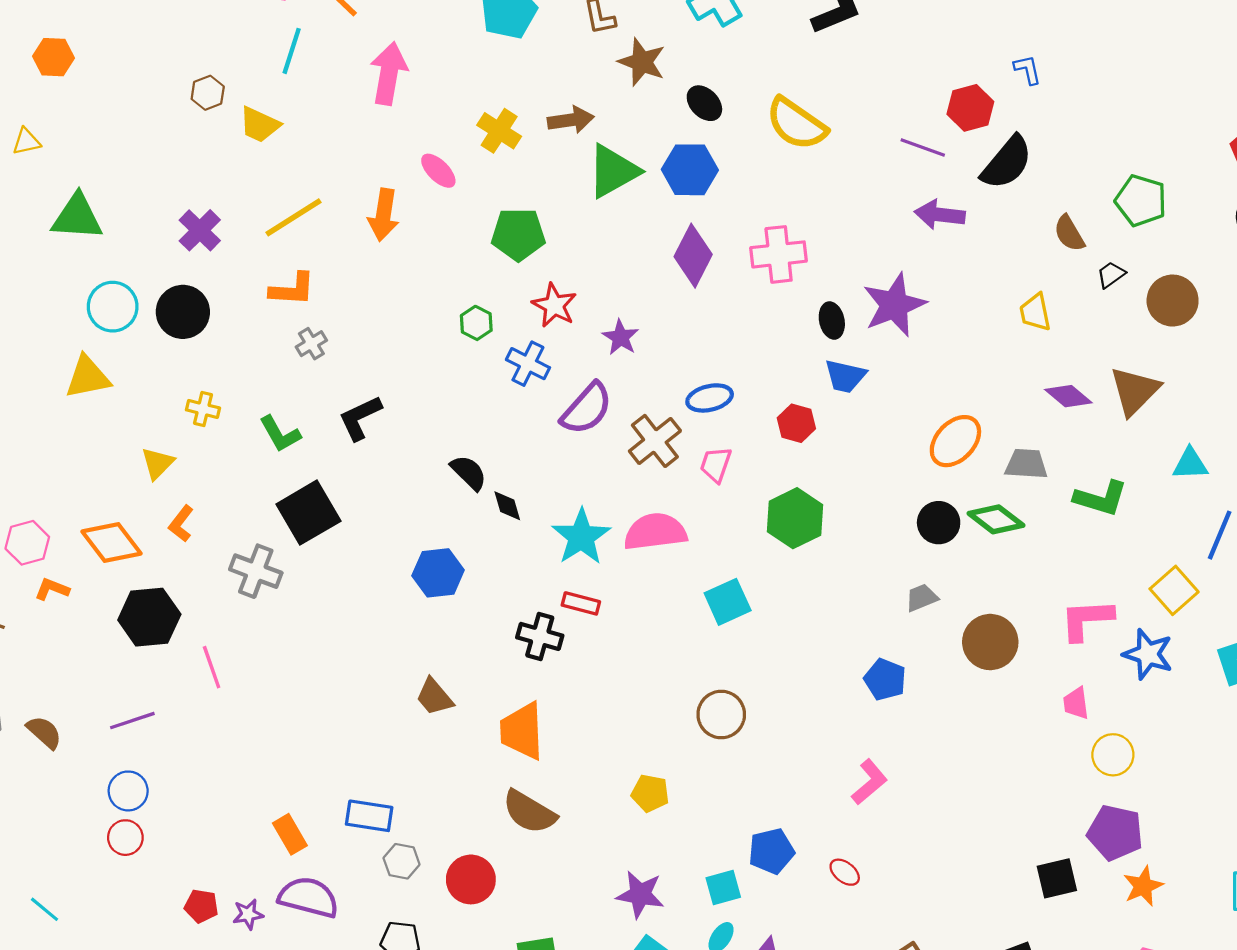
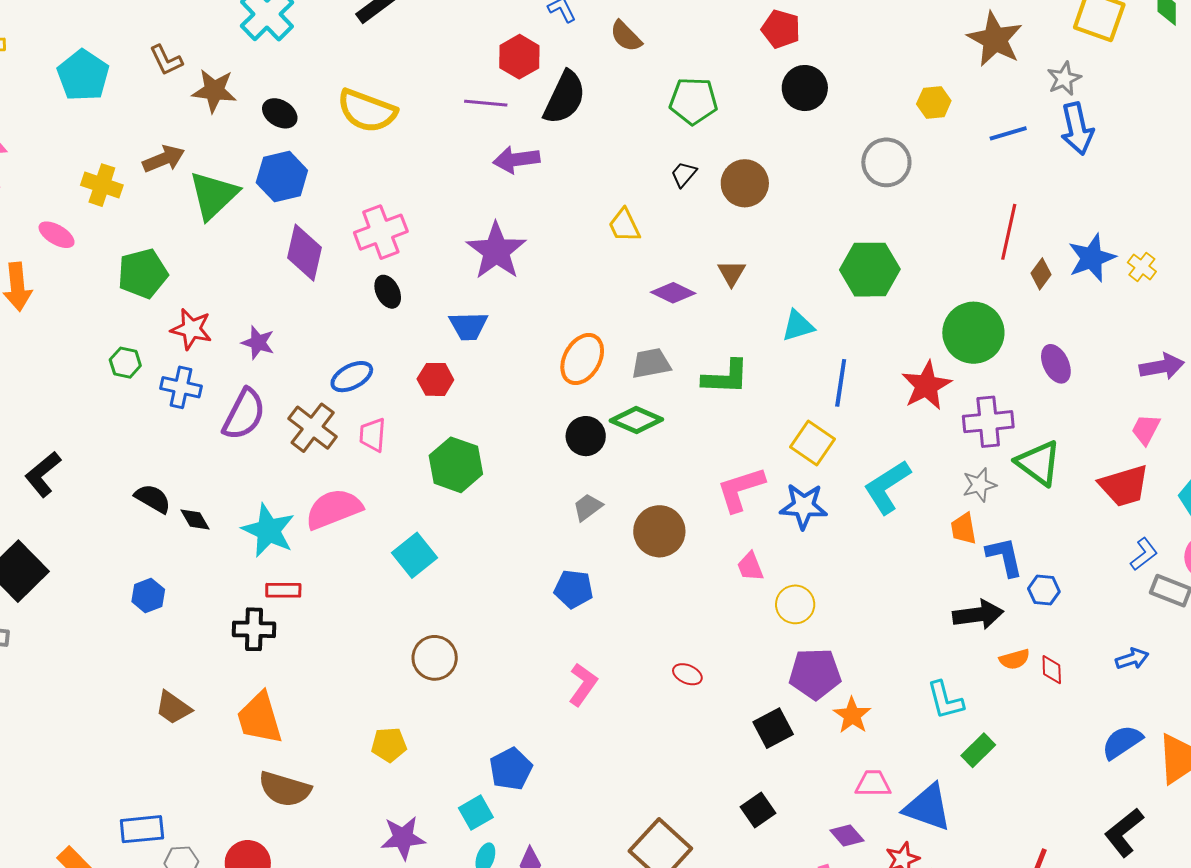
brown semicircle: (1069, 233) -> (626, 36), moved
black ellipse: (832, 321) -> (388, 292), moved
brown triangle: (1135, 391) -> (731, 273), size x0.6
blue hexagon: (438, 573) -> (148, 596), size x0.7
red ellipse: (845, 872) -> (687, 674), moved

